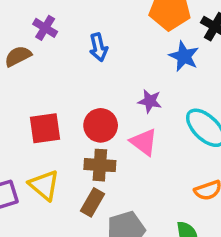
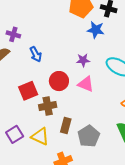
blue arrow: (98, 47) -> (36, 54), moved
brown cross: (100, 165) -> (48, 106), moved
yellow triangle: (44, 185) -> (40, 137), moved

